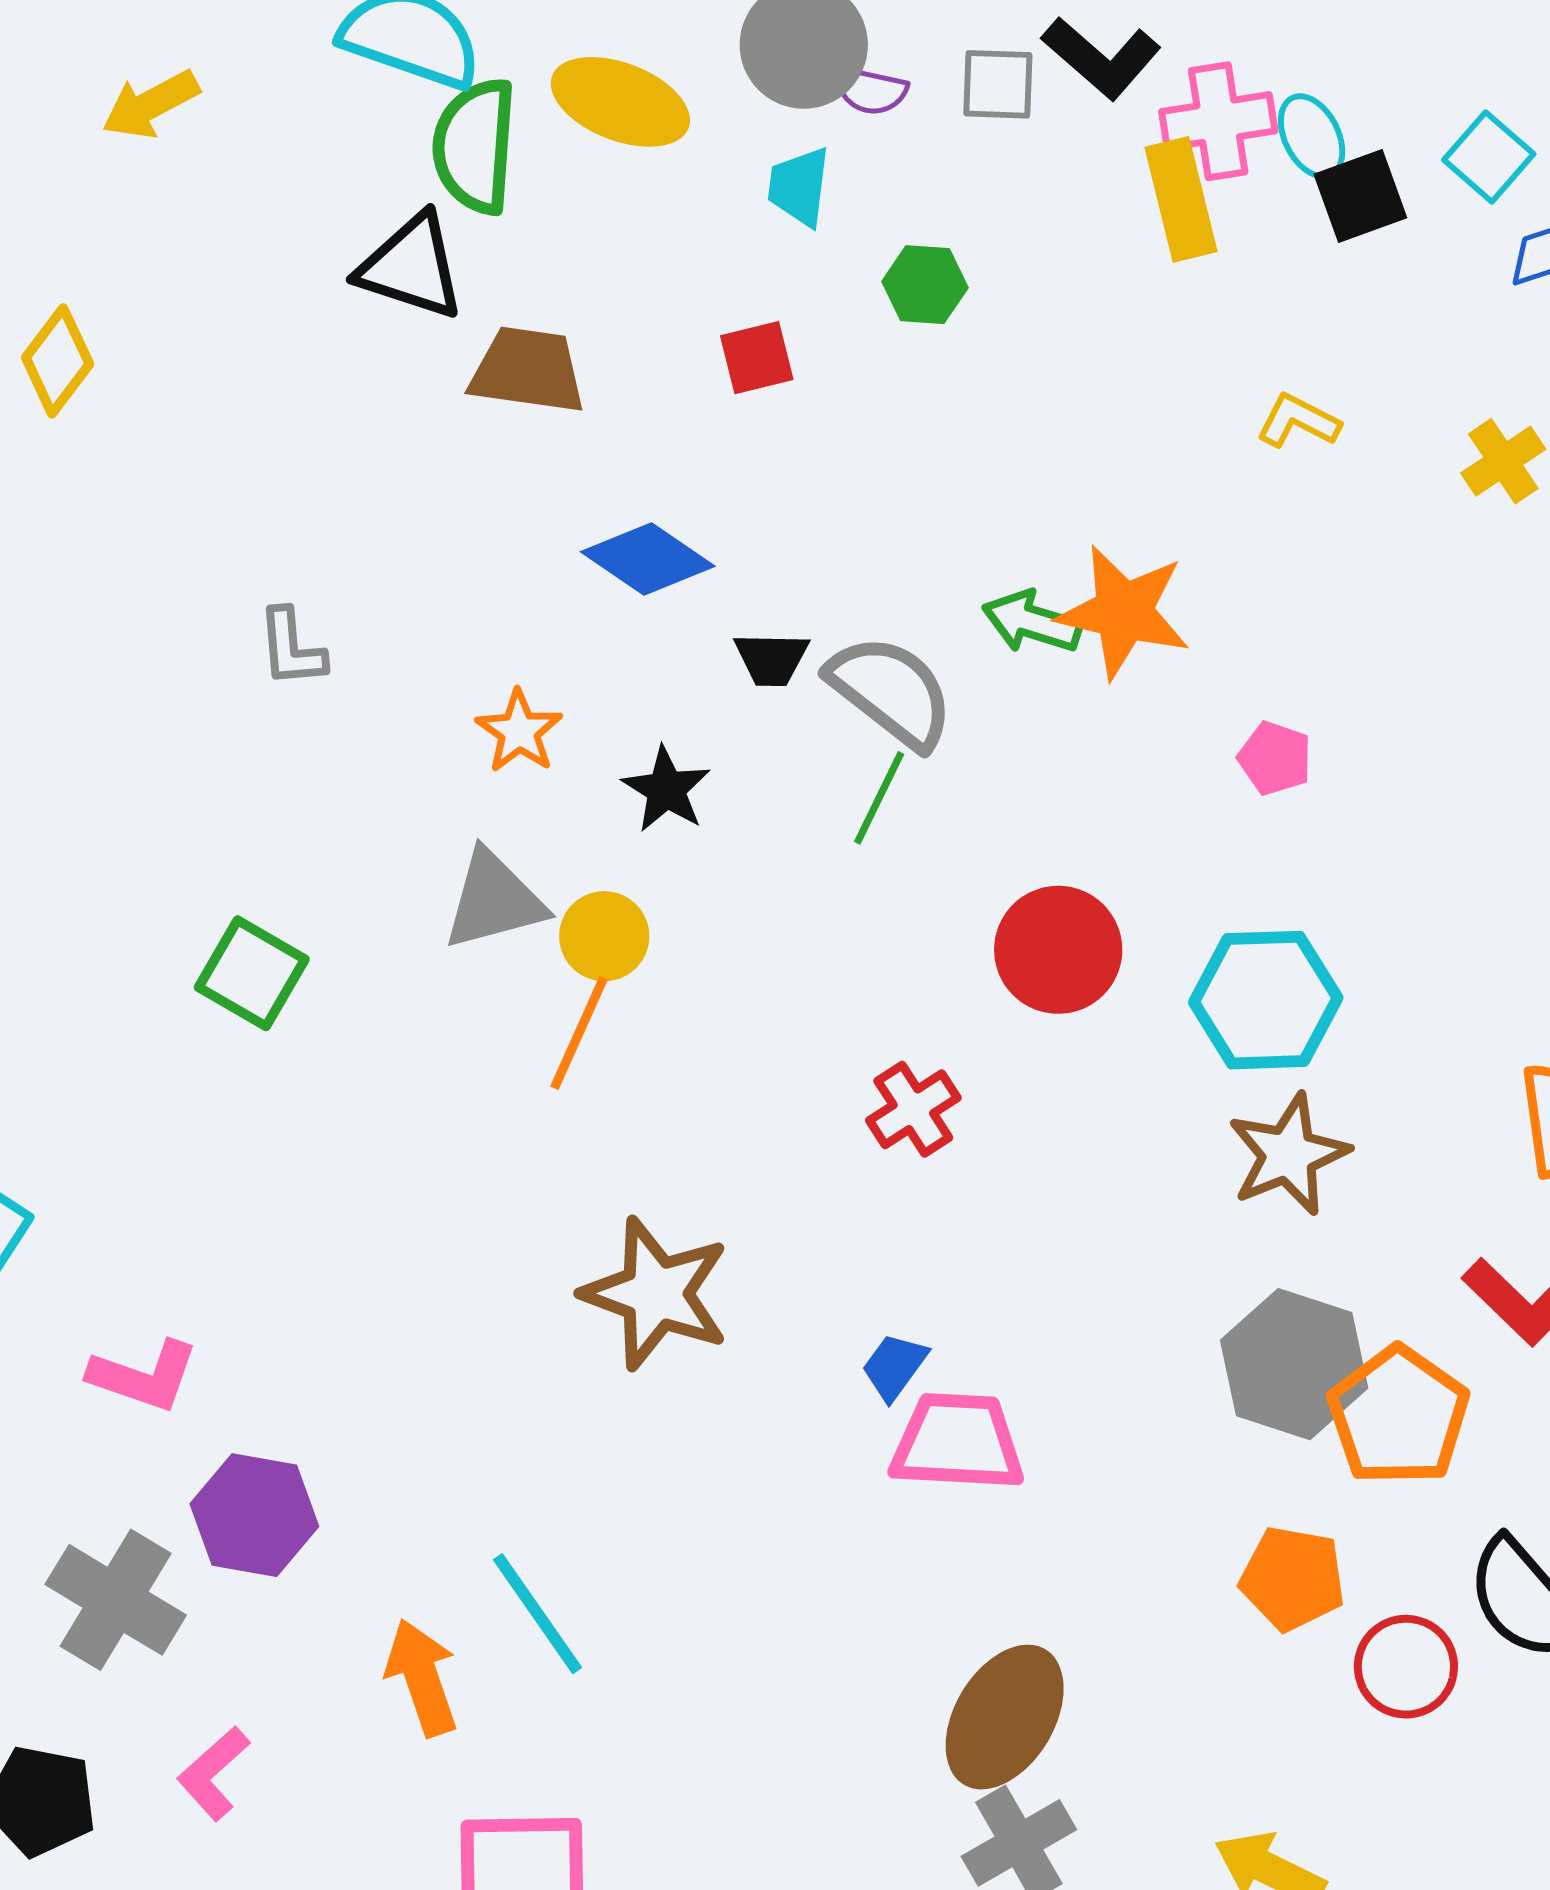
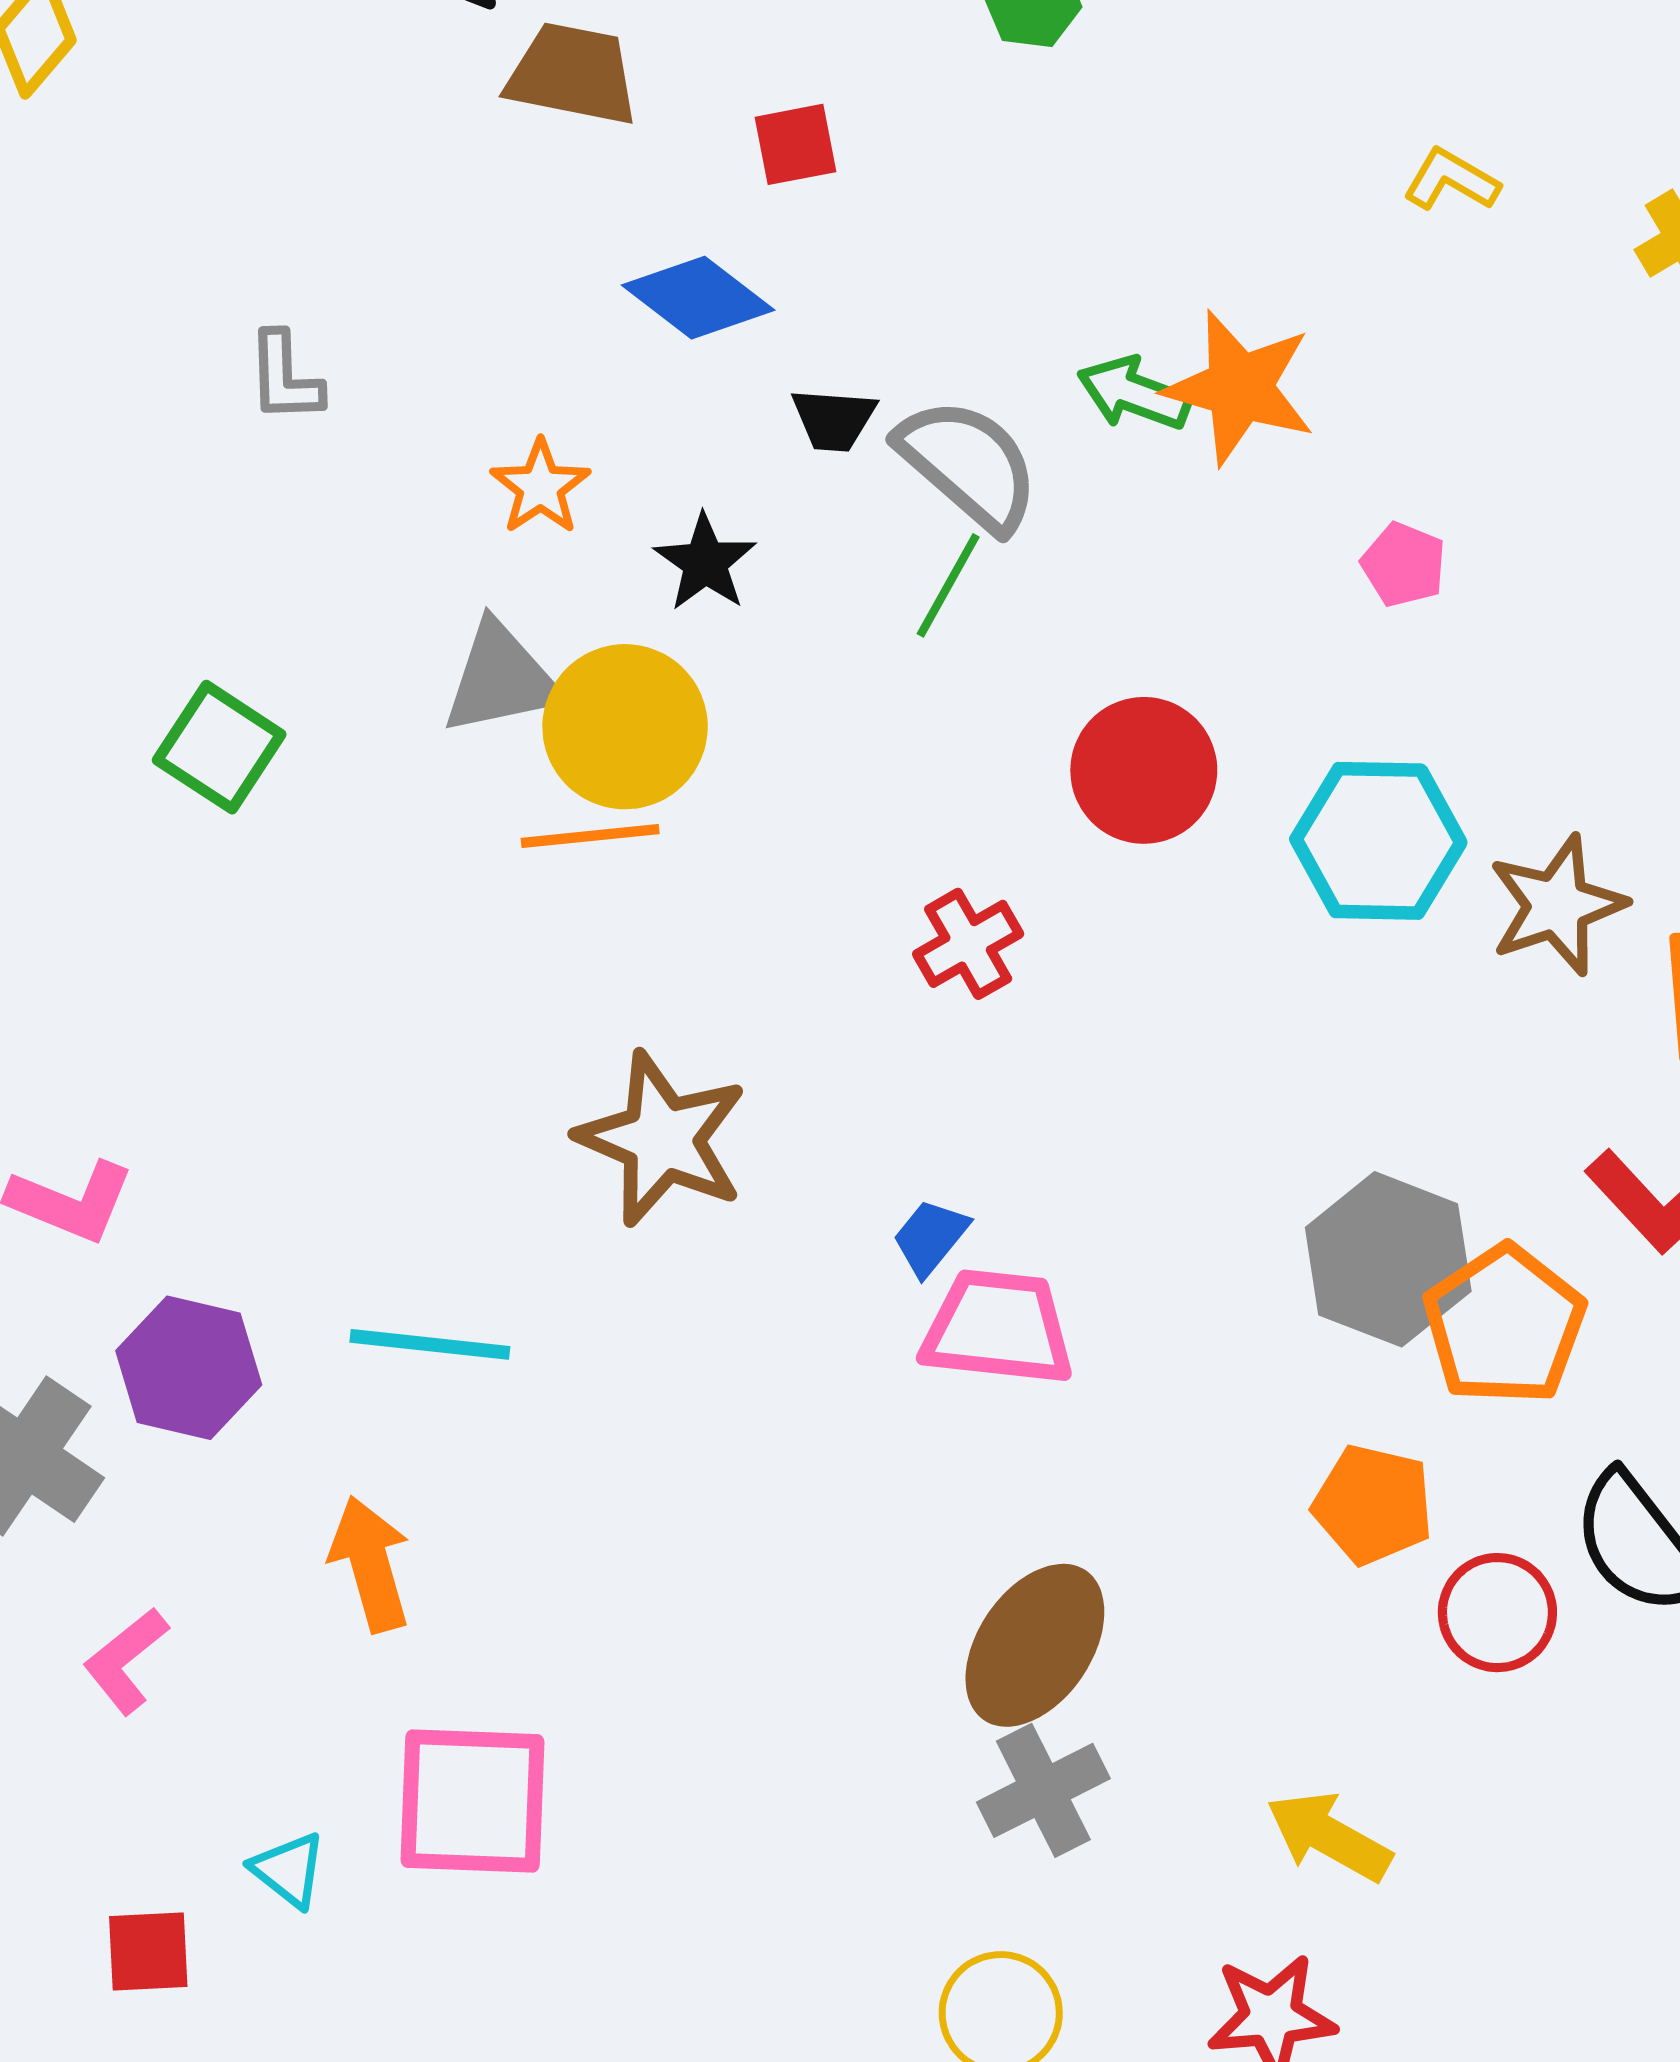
red square: (757, 358) -> (795, 144), moved
yellow circle: (604, 936) -> (625, 727), size x1.6
orange line: (579, 1033) -> (590, 836), turned 57
brown star: (1288, 1155) -> (1557, 905), moved
cyan line: (538, 1614) -> (430, 1344), moved, turned -52

